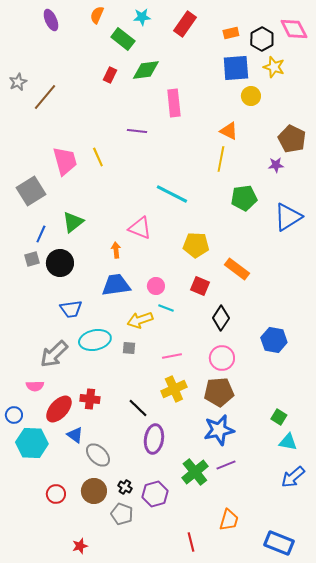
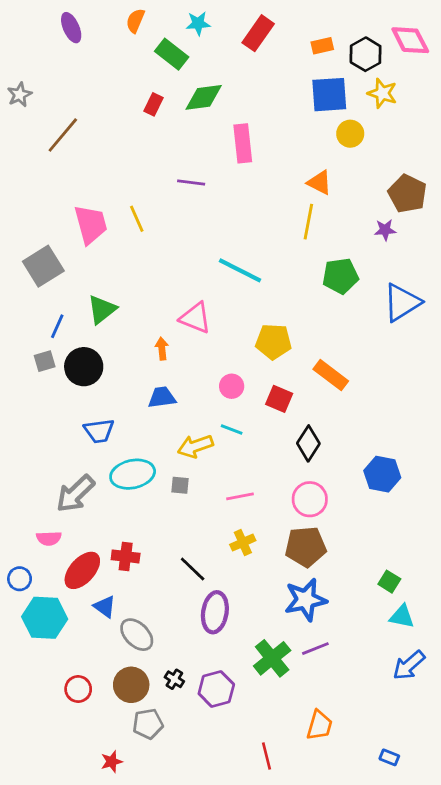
gray star: (18, 82) -> (20, 95), moved
blue trapezoid: (116, 285) -> (162, 397), size x0.7
pink circle: (156, 286) -> (232, 386), moved
yellow cross: (174, 389) -> (243, 542), size x0.7
gray pentagon: (122, 514) -> (148, 724), moved, turned -30
blue rectangle: (279, 543) -> (389, 757), size x0.5

